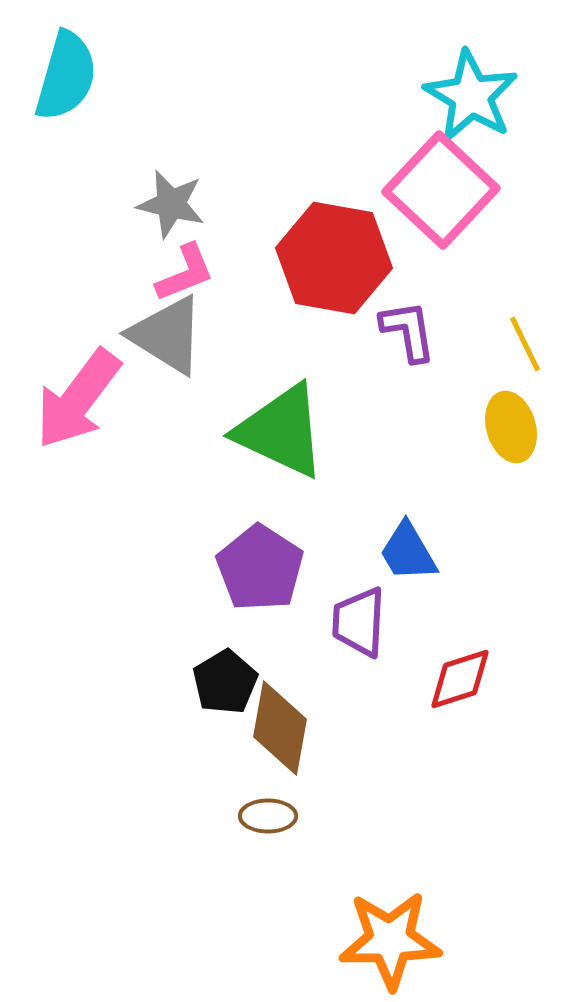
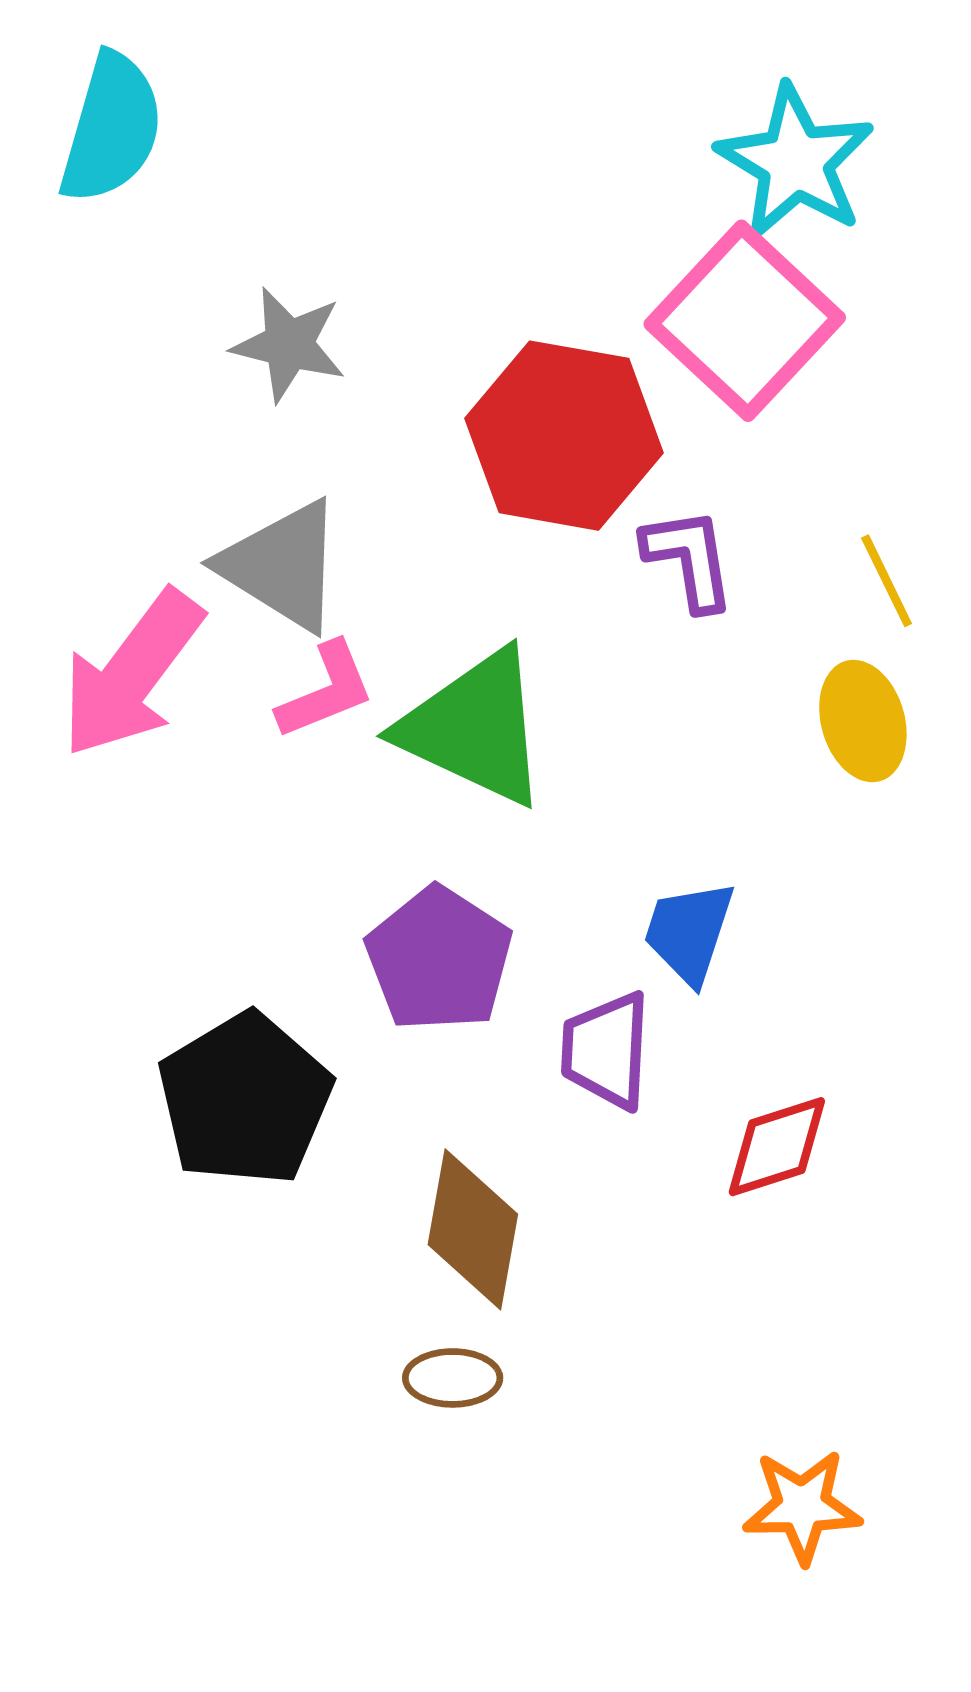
pink L-shape: (185, 273) -> (326, 691), moved
blue trapezoid: (408, 552) -> (689, 932), turned 48
black pentagon: (225, 682) -> (245, 1099), moved, size x1.6
orange star: (390, 940) -> (802, 1506), moved, size x0.7

